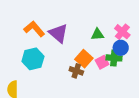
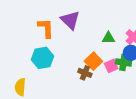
orange L-shape: (34, 29) -> (46, 28), turned 35
purple triangle: (58, 33) -> (70, 20), moved

